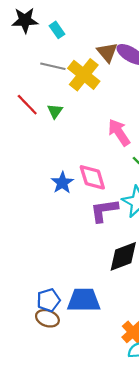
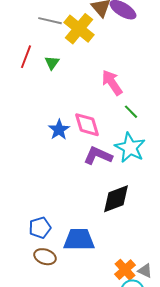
red line: (27, 105) -> (26, 57), turned 65
purple L-shape: (104, 210) -> (98, 156), turned 32
blue pentagon: (49, 300) -> (40, 228), moved

